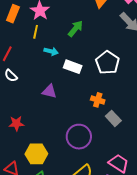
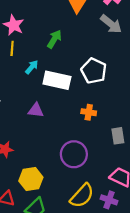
cyan arrow: (51, 51) -> (32, 67), turned -56
white rectangle: (73, 67) -> (57, 80), size x1.4
gray rectangle: (113, 118) -> (118, 136), moved, turned 42

